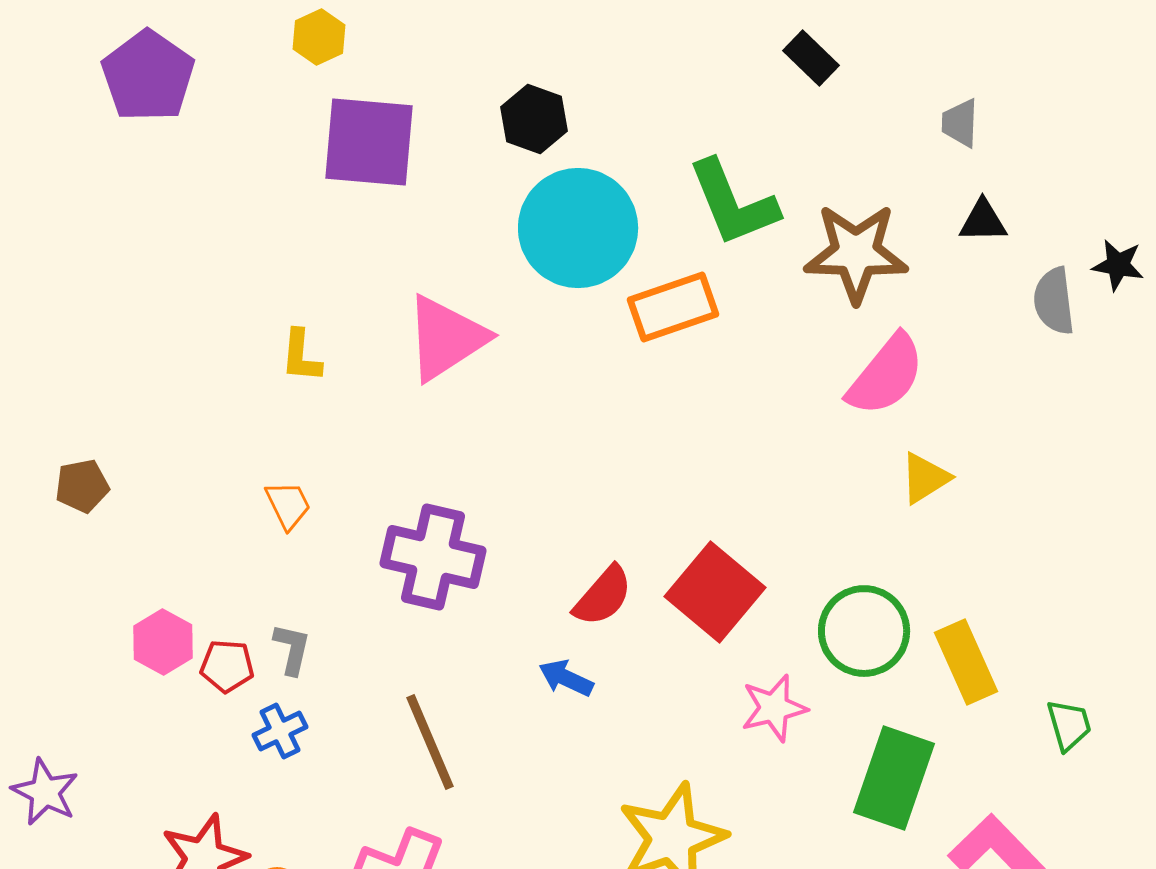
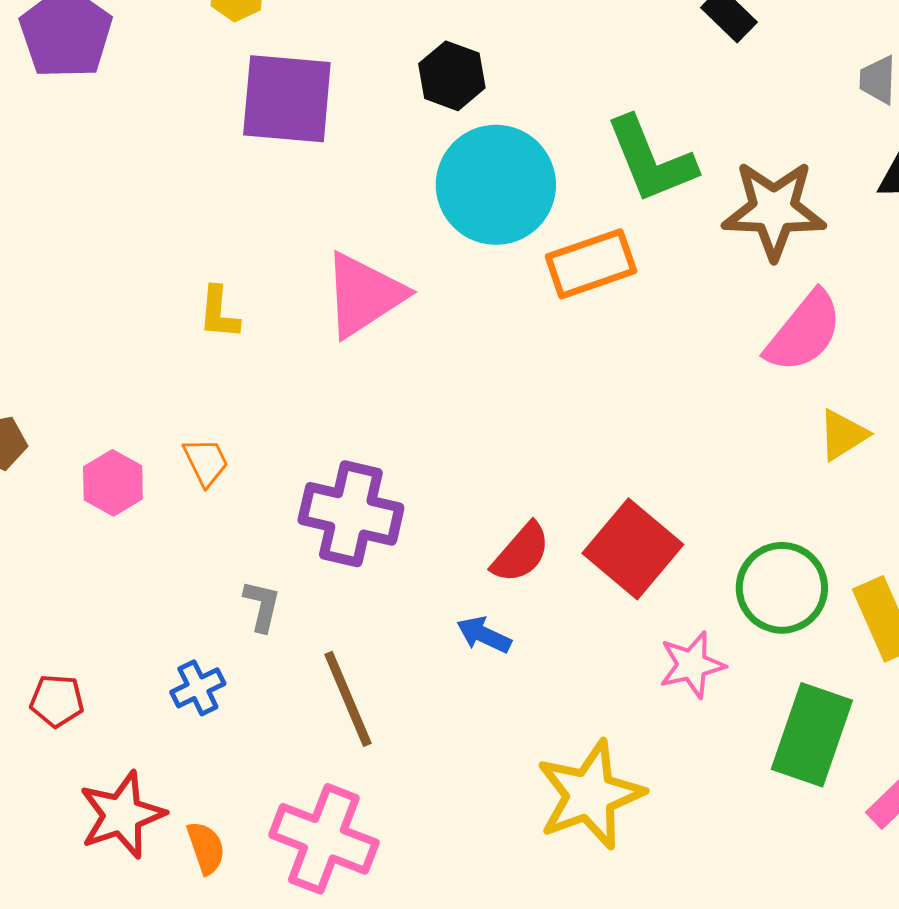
pink hexagon: (163, 642) -> (113, 483), moved
gray L-shape: (292, 649) -> (262, 606), moved
red pentagon: (227, 666) -> (57, 701), moved

